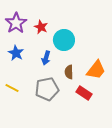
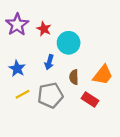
blue star: (16, 53) -> (17, 68), moved
yellow line: (12, 88) -> (22, 94), moved, turned -56

